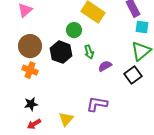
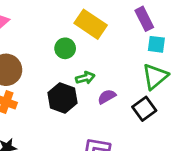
black hexagon: (61, 52) -> (62, 98), moved
green arrow: (89, 52) -> (85, 78), turned -88

